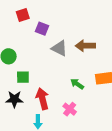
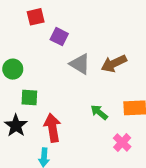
brown arrow: (85, 46) -> (114, 63), turned -30
black star: (14, 99) -> (16, 126), turned 30
pink cross: (70, 109) -> (122, 142), moved

